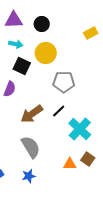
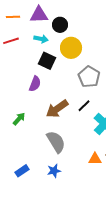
black circle: (42, 24) -> (60, 25), moved
gray pentagon: (64, 82) -> (89, 77), turned 30

